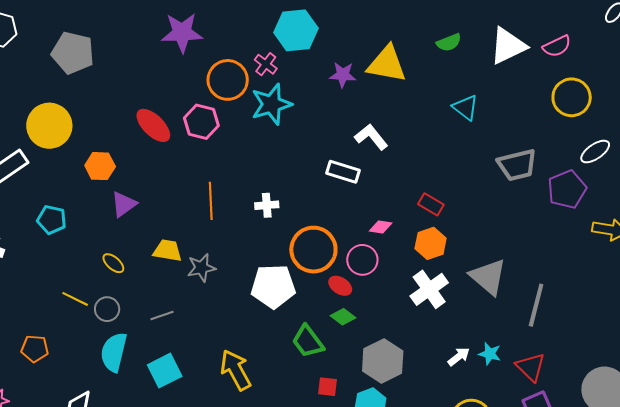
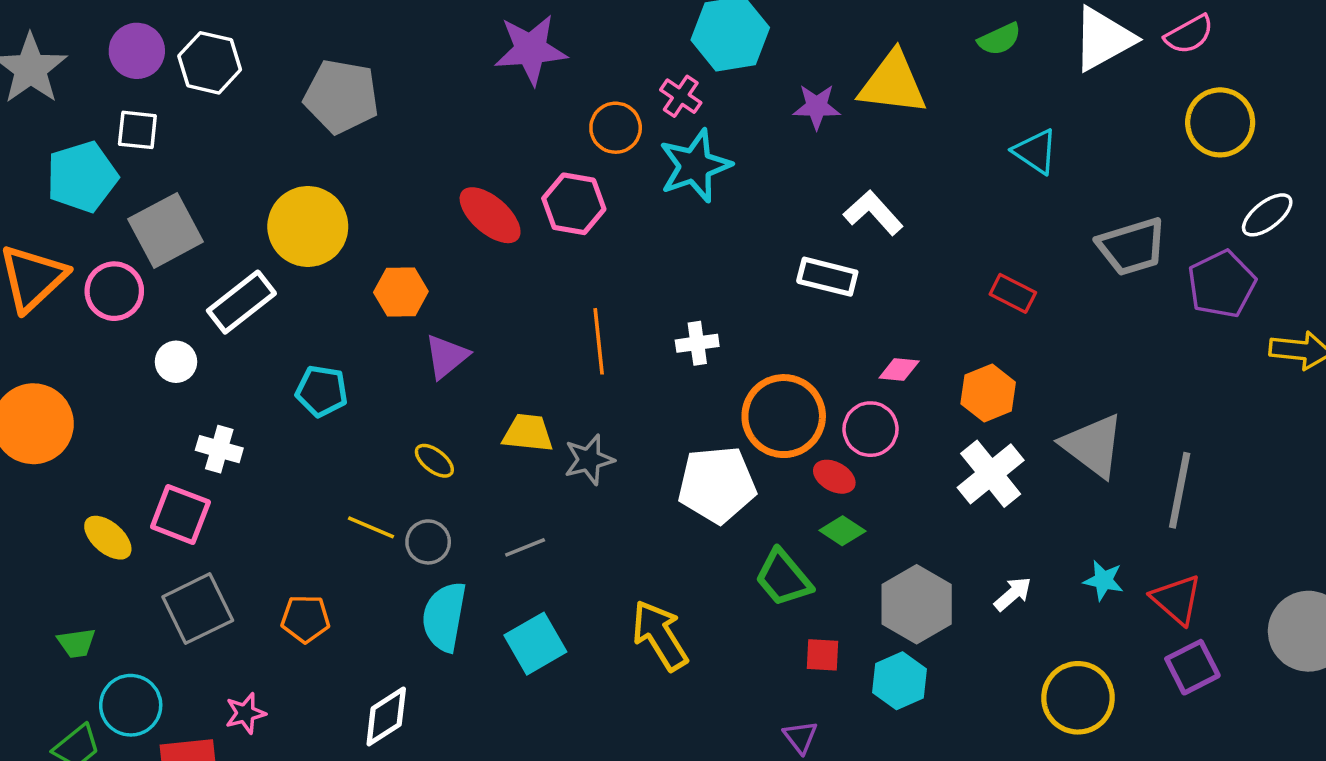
orange circle: (228, 80) -> (616, 128), size x0.7
red rectangle: (431, 204) -> (1013, 293), moved
white arrow: (459, 357) -> (1013, 594), moved

